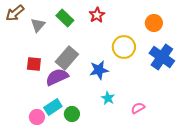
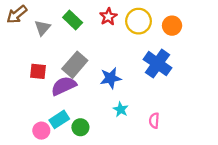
yellow circle: (124, 47) -> (139, 21), moved
blue cross: (162, 57) -> (158, 64), moved
pink semicircle: (138, 108) -> (154, 121), turned -56

